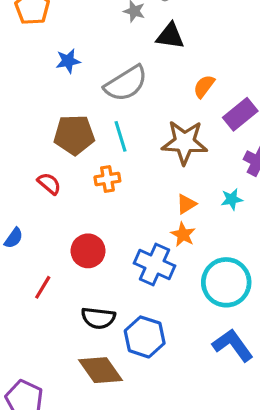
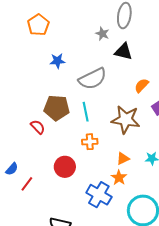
orange cross: (107, 179) -> (90, 142), moved
red semicircle: (49, 184) -> (38, 127), moved
red circle: (88, 251) -> (65, 167), moved
red line: (43, 287) -> (27, 184), moved

